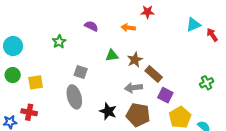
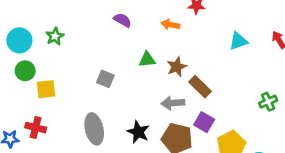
cyan triangle: (193, 25) -> (238, 41), moved
green star: (59, 42) -> (55, 36), moved
green circle: (13, 75) -> (25, 71), moved
purple square: (165, 95) -> (204, 122), moved
gray ellipse: (74, 97) -> (94, 129), moved

